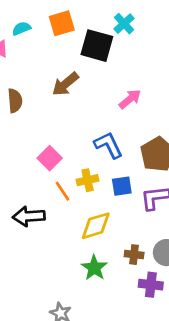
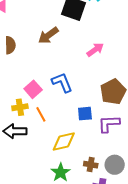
blue L-shape: (108, 145) -> (62, 82), moved
yellow cross: (88, 180) -> (20, 107), moved

